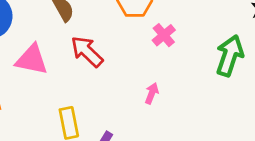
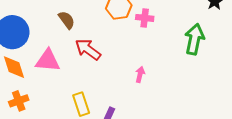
pink cross: (164, 35) -> (145, 18), moved, turned -36

